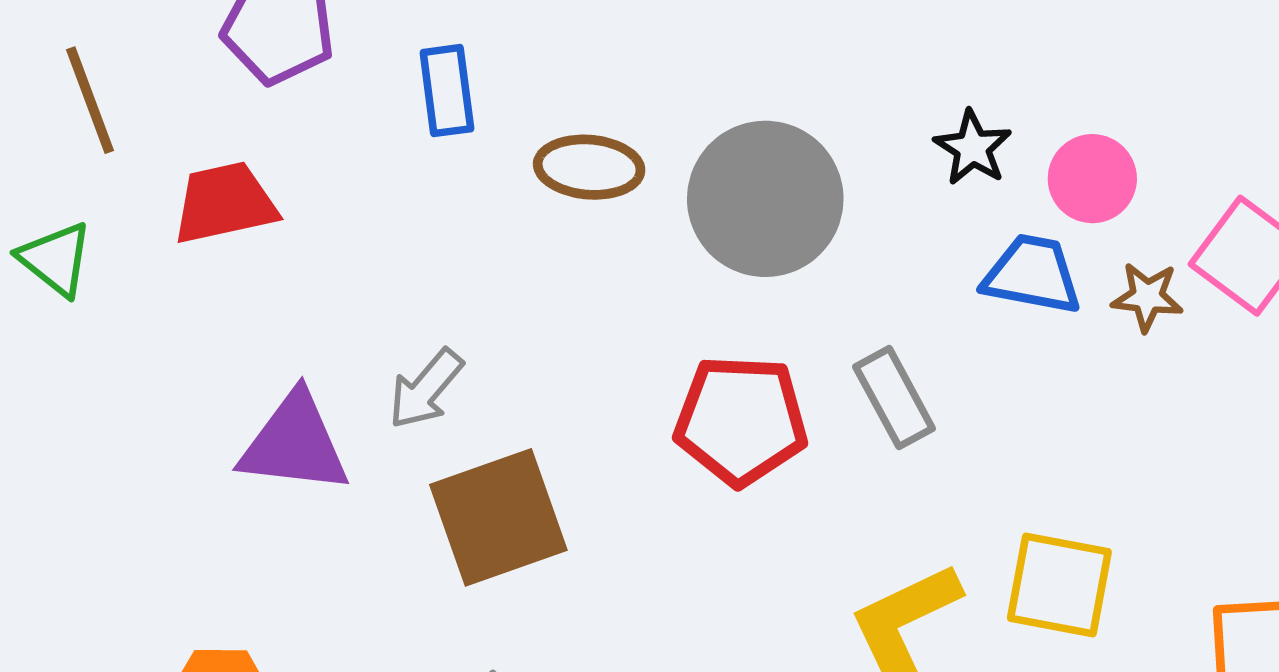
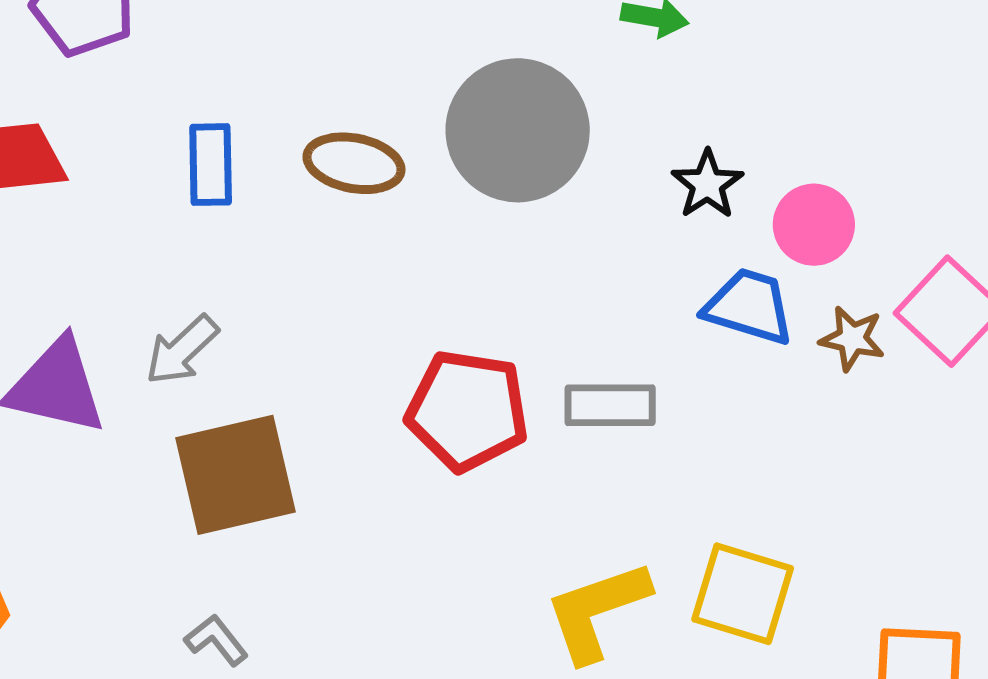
blue rectangle: (447, 91) -> (211, 165), moved
gray circle: (765, 199) -> (518, 130), moved
gray rectangle: (894, 398) -> (610, 405), turned -68

